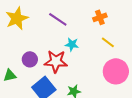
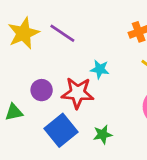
purple line: (58, 19) -> (62, 33), moved

